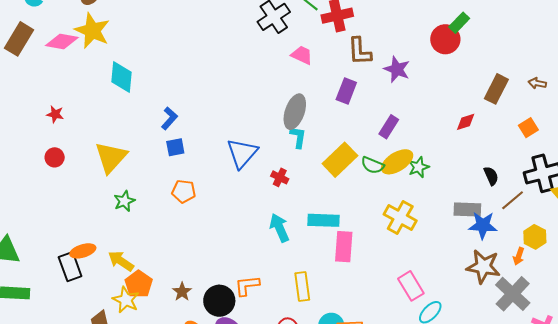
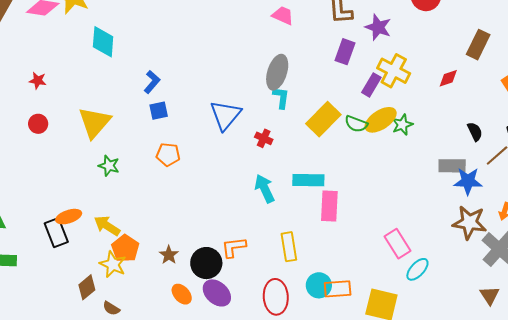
purple rectangle: (346, 91) -> (345, 52), moved
green star: (124, 201) -> (109, 166), turned -30
yellow cross: (400, 217) -> (394, 71), moved

